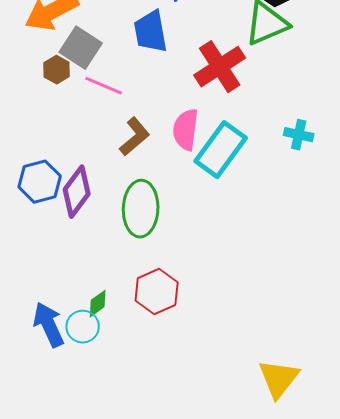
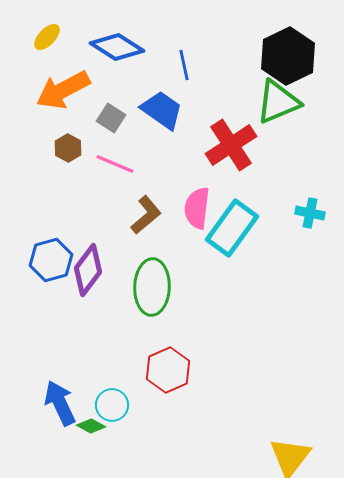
blue trapezoid: (151, 32) -> (162, 110), turned 135
gray square: (81, 48) -> (111, 118), moved, size x0.7
green diamond: (98, 304) -> (91, 426), moved, turned 64
cyan circle: (83, 327) -> (112, 405), moved

